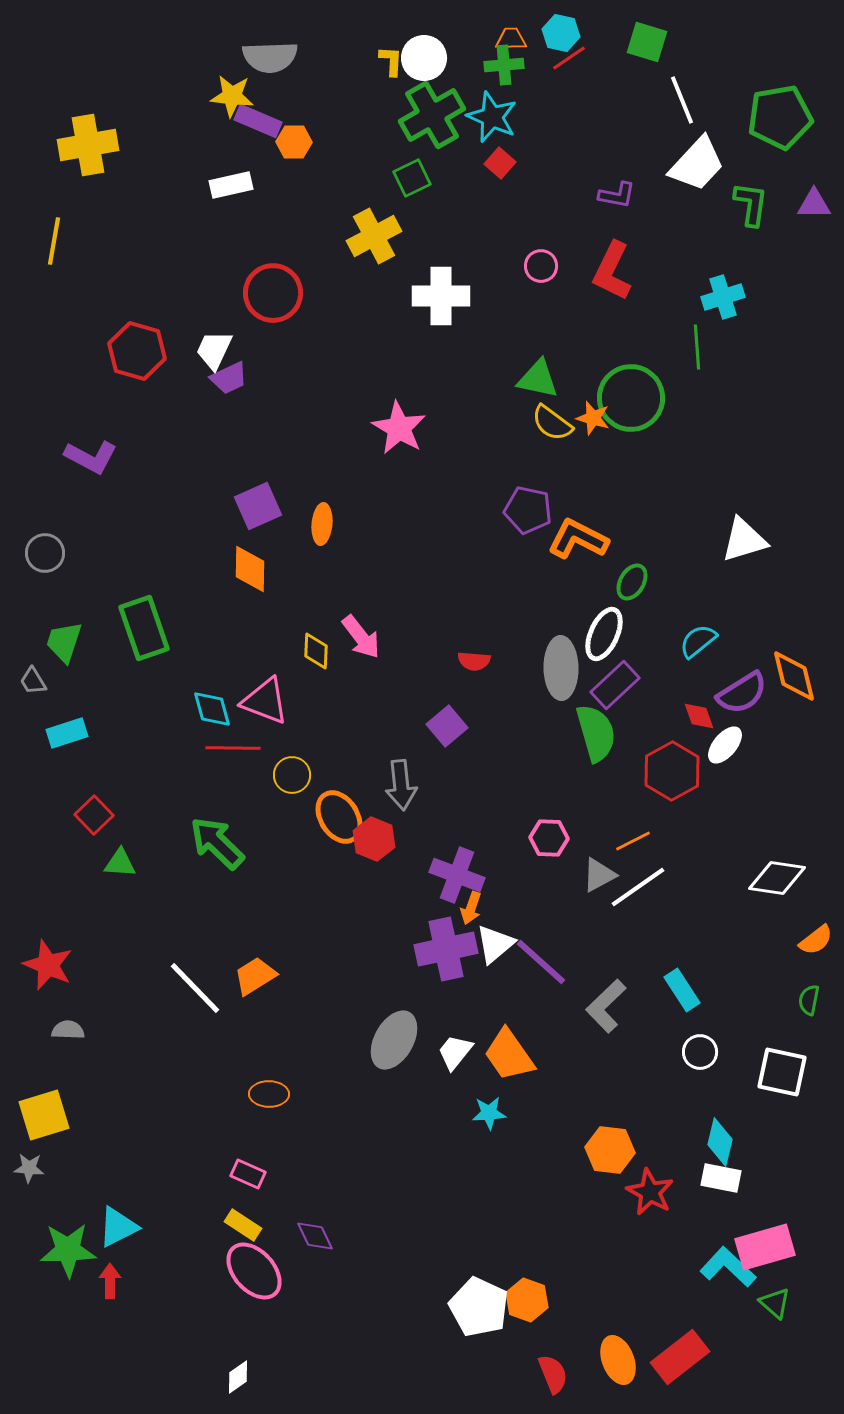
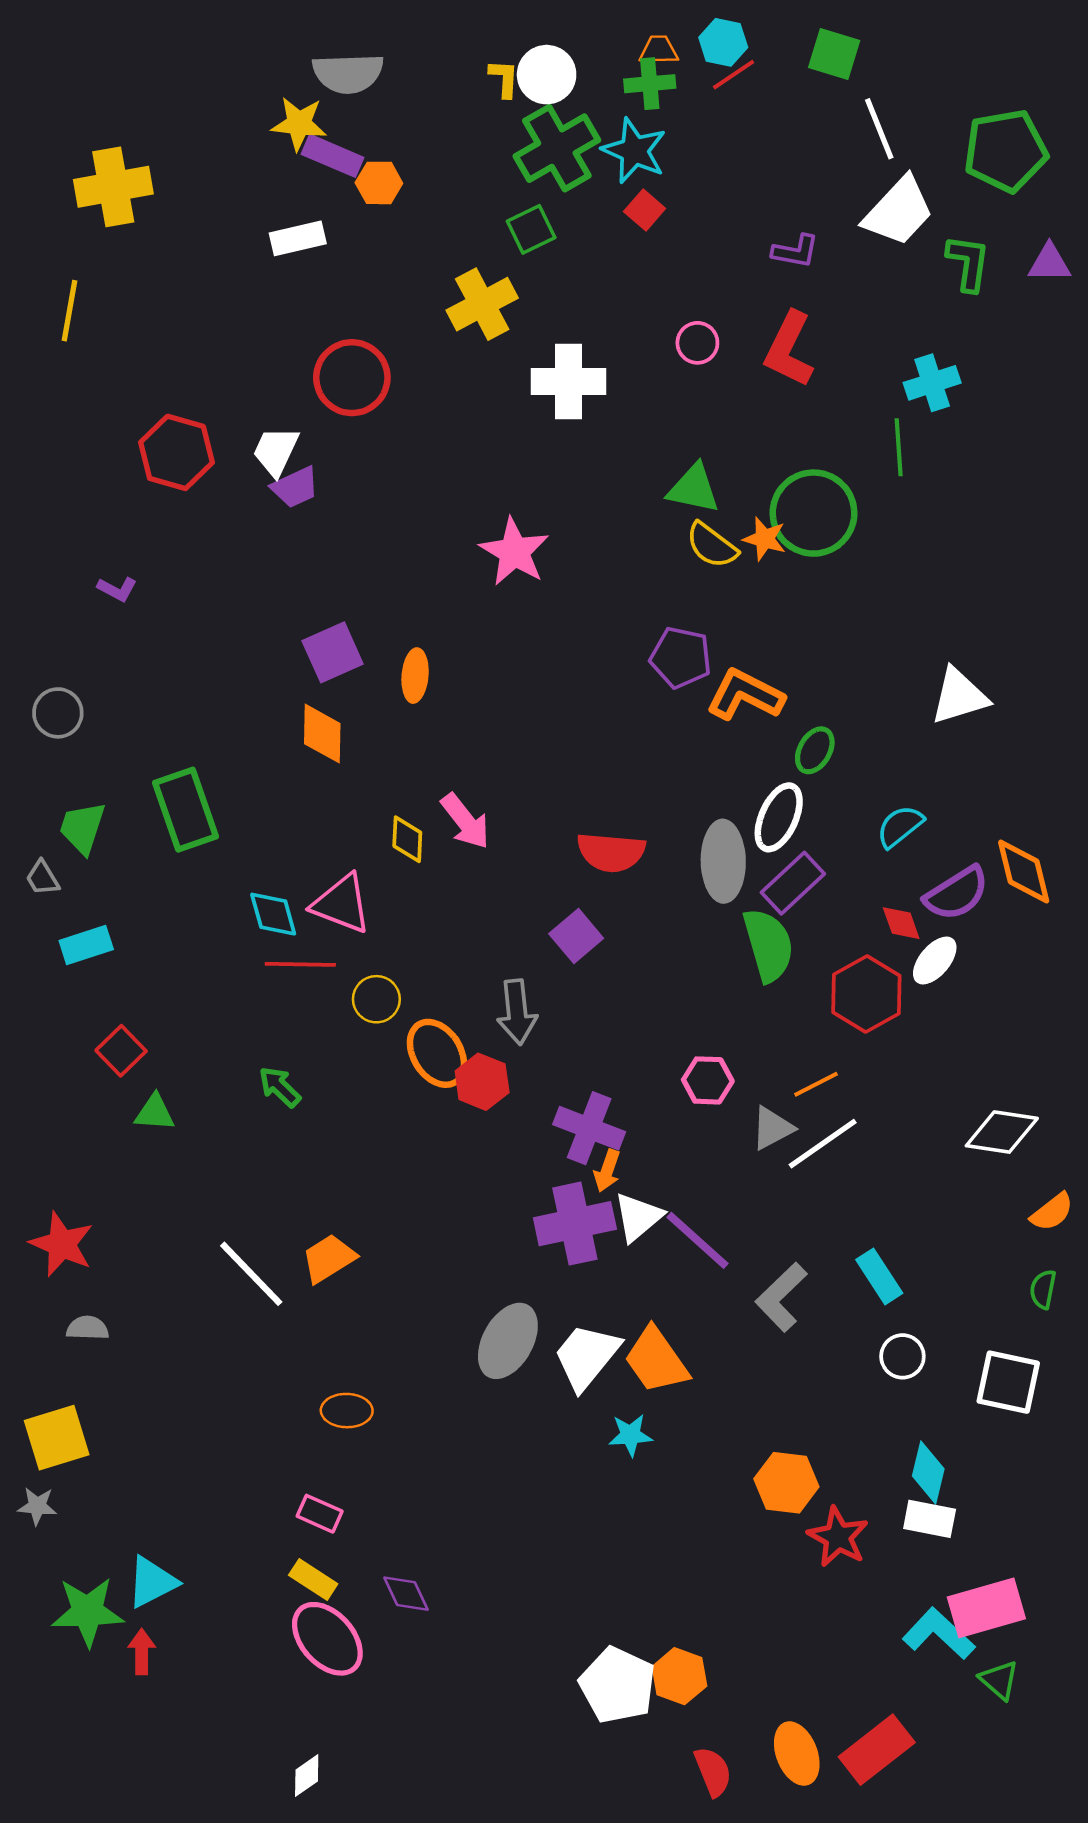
purple L-shape: (91, 457) -> (117, 589), size x0.6
red semicircle: (474, 661) -> (611, 852), size x1.6
green arrow: (217, 843) -> (280, 1087), size x0.6
white trapezoid: (455, 1052) -> (587, 1356), size x1.5

